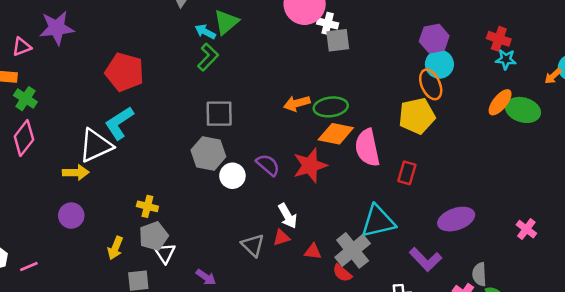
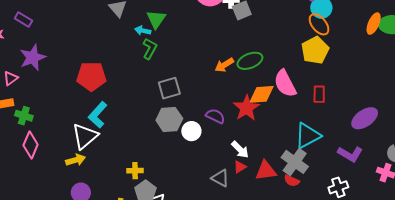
orange diamond: (336, 134) -> (261, 94), moved
red triangle: (313, 251) -> (266, 171), size x1.6

